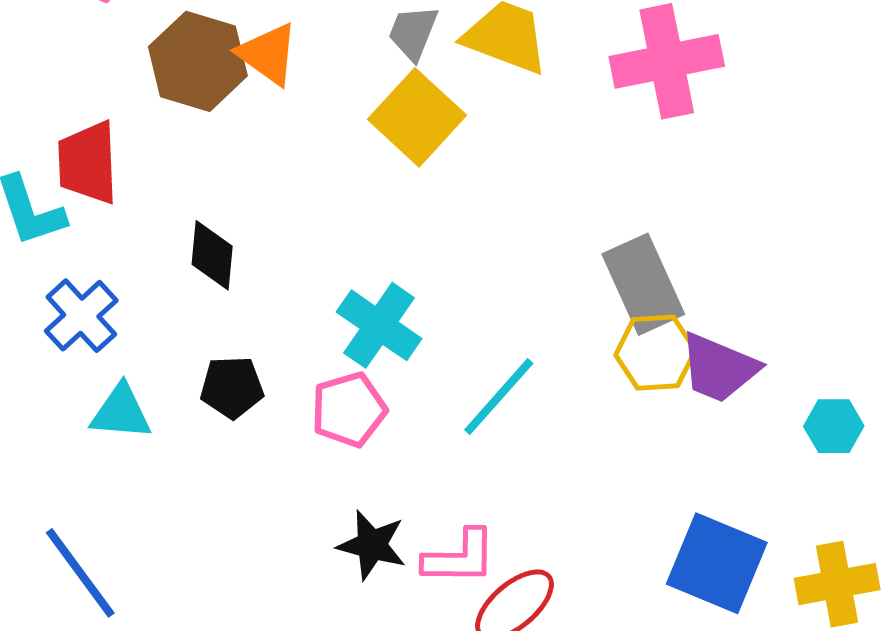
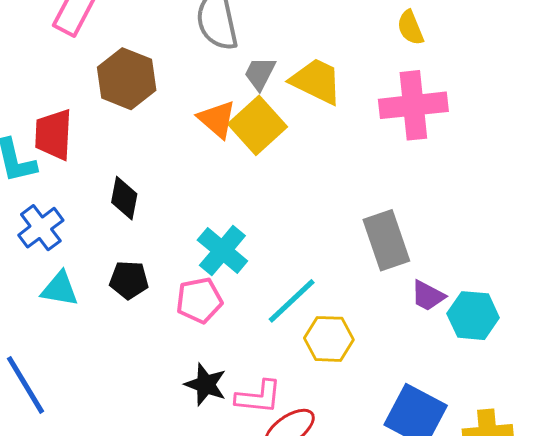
orange triangle: (268, 54) -> (217, 119), moved
yellow hexagon: (656, 353) -> (329, 339), moved
purple trapezoid: (719, 368) -> (428, 296), size x0.7
cyan hexagon: (834, 426) -> (473, 316), moved, size x1.4

